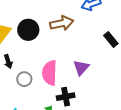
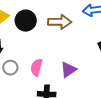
pink semicircle: (50, 73) -> (36, 67), size x0.7

